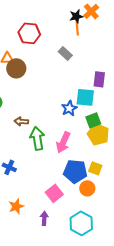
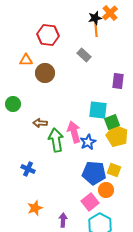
brown circle: (16, 68) -> (45, 73), moved
cyan square: (85, 97) -> (98, 110), moved
blue star: (69, 108) -> (88, 142), moved
pink arrow: (63, 142) -> (74, 132), moved, turned 140
pink square: (54, 193) -> (90, 202), moved

